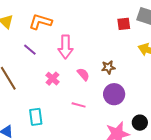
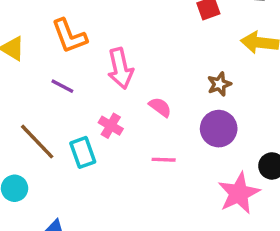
orange L-shape: (40, 22) -> (69, 36), turned -115
brown star: (108, 67) -> (219, 84), moved
cyan rectangle: (36, 117) -> (83, 152), moved

